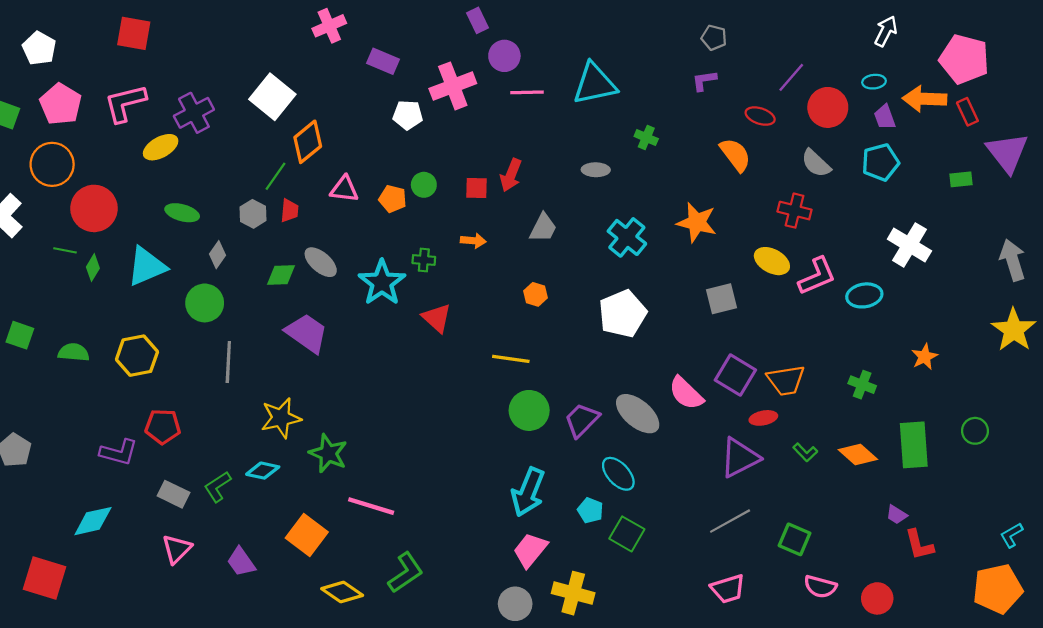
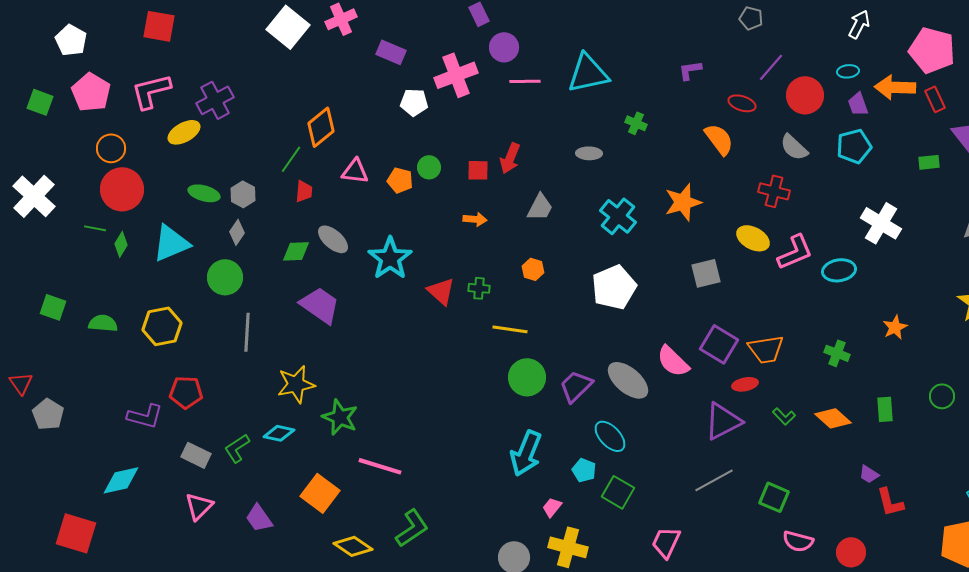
gray pentagon: (714, 38) -> (751, 18), moved
white square: (272, 97) -> (288, 27), moved
orange circle: (52, 164) -> (111, 148), moved, size x0.7
gray hexagon: (253, 214) -> (243, 194), moved
orange star: (697, 222) -> (683, 202), turned -30
green cross: (424, 260) -> (479, 288), moved
green rectangle: (914, 445) -> (885, 409), size x0.6
pink trapezoid: (530, 550) -> (552, 507), moved, size x0.6
pink trapezoid: (728, 589) -> (666, 542), moved, turned 132

